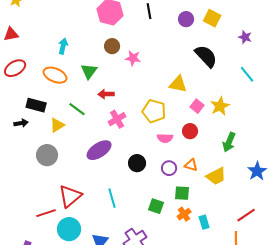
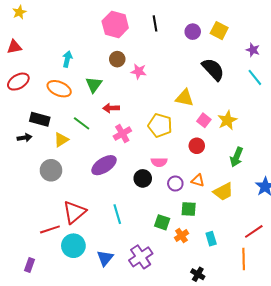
cyan line: (247, 74) -> (255, 77), moved
pink semicircle: (165, 138) -> (159, 162), moved
orange cross: (184, 214) -> (181, 236), moved

